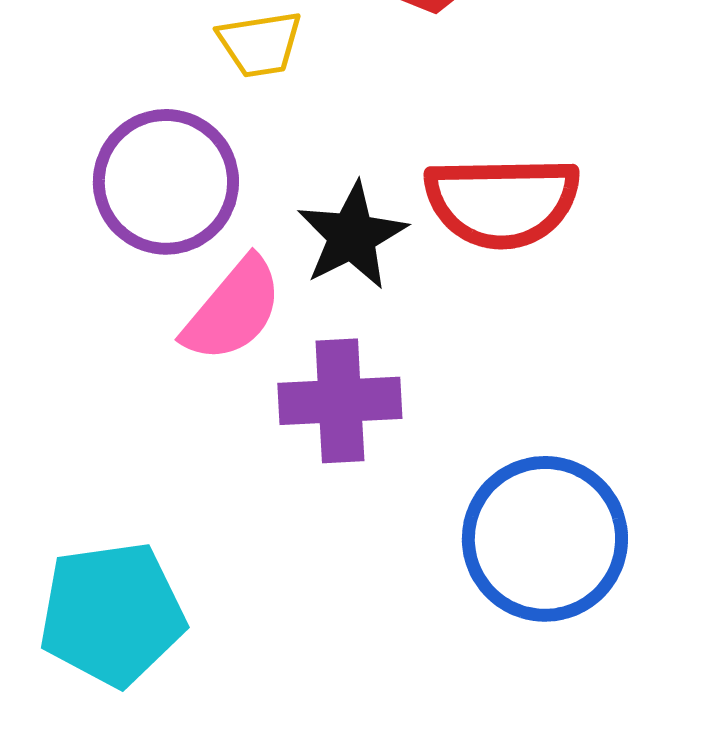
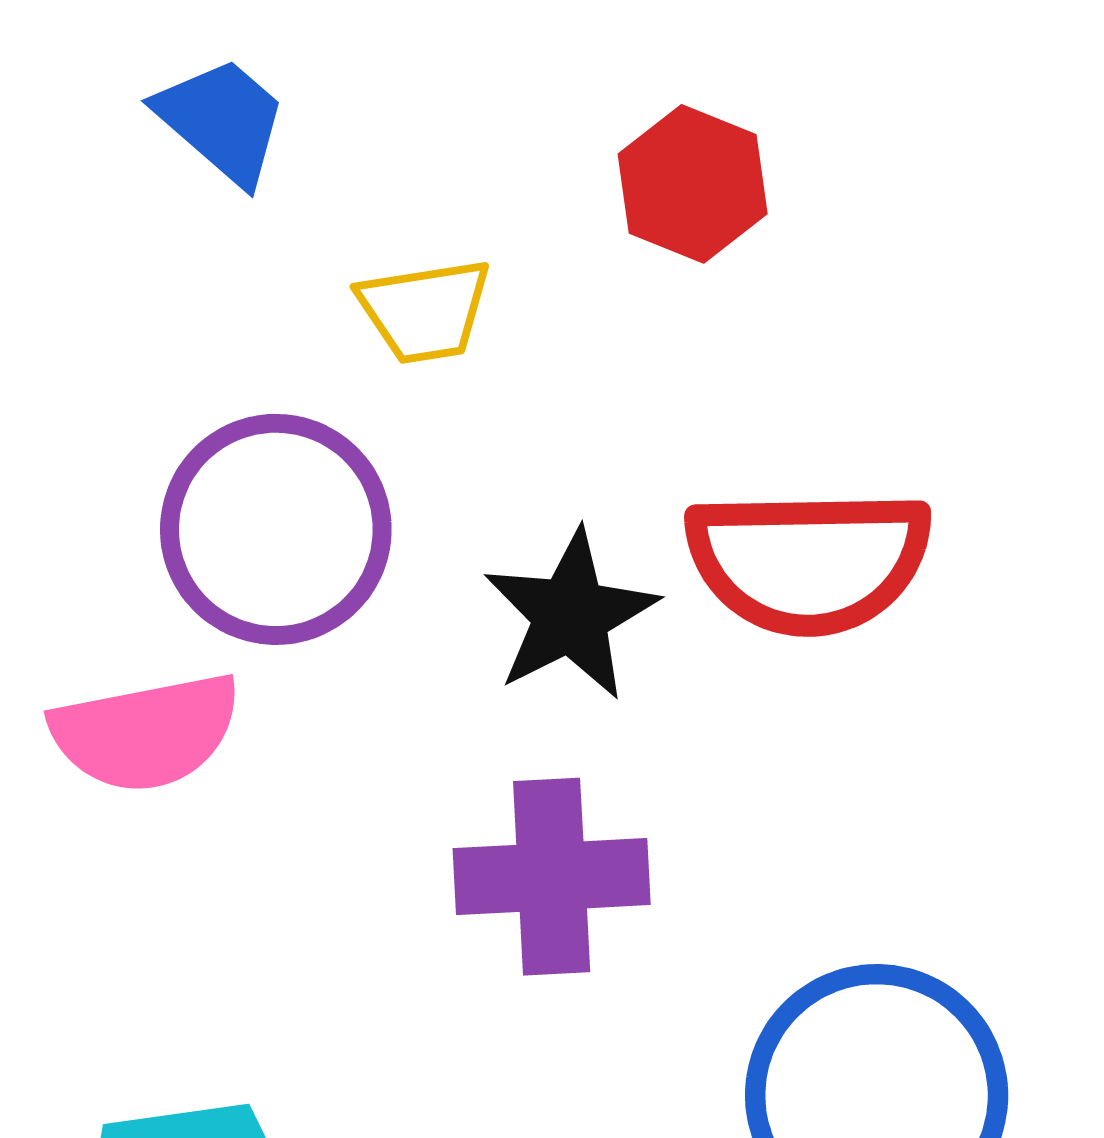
pink semicircle: (233, 310) -> (146, 732), moved, turned 39

